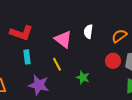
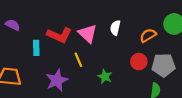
red L-shape: (21, 33) -> (59, 35), moved
cyan rectangle: (27, 57) -> (36, 48), moved
purple star: (39, 85) -> (57, 80), turned 30

